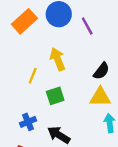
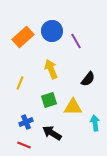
yellow line: (33, 76) -> (20, 83), moved
yellow triangle: (100, 97) -> (73, 107), moved

